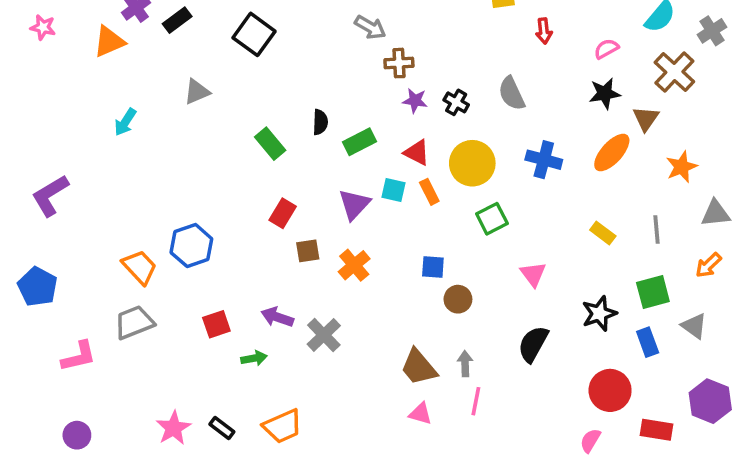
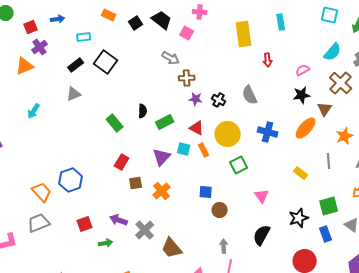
black rectangle: (177, 20) -> (76, 65), moved
gray line: (657, 229) -> (329, 161), moved
brown trapezoid: (419, 367) -> (172, 248), moved

